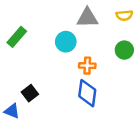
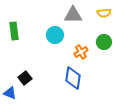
green rectangle: (17, 37) -> (14, 31), turned -48
orange cross: (87, 66) -> (81, 52), moved, turned -32

